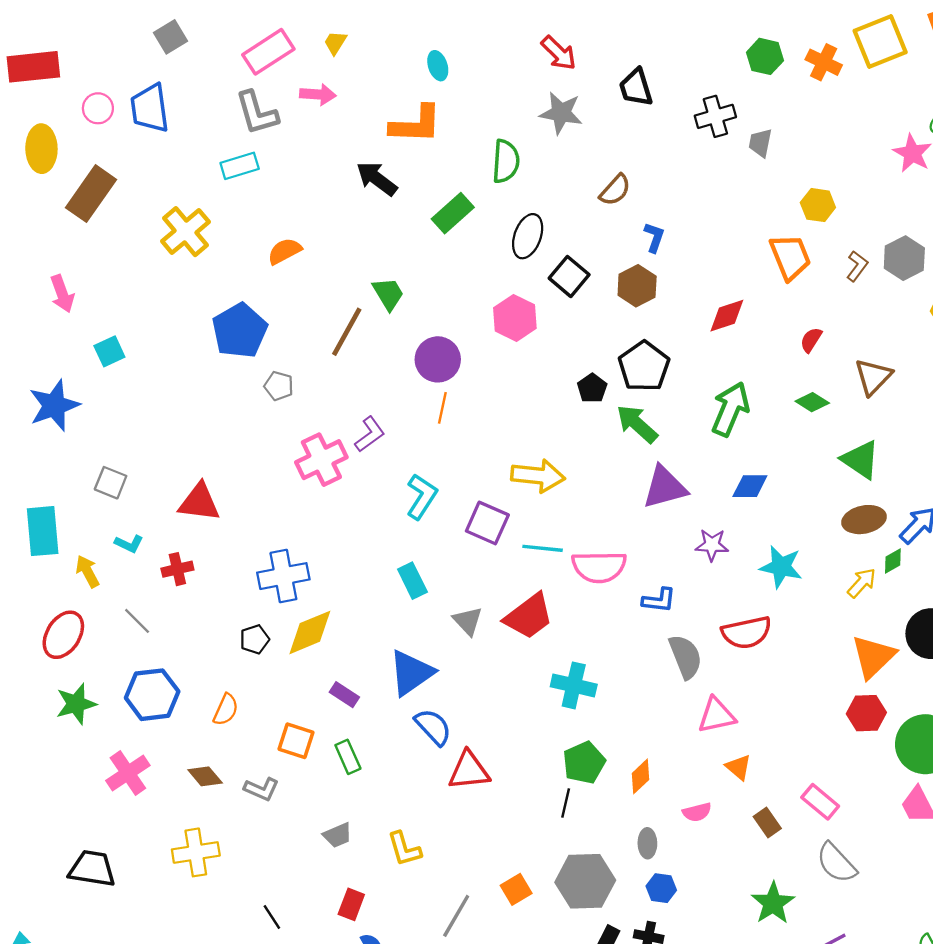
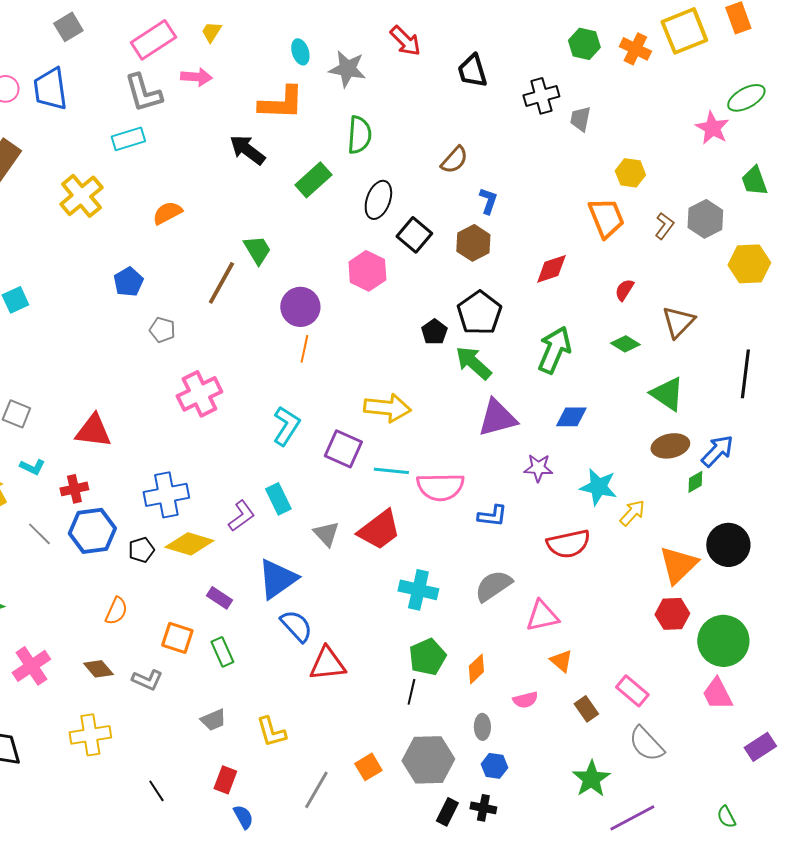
gray star: (561, 113) -> (347, 69), moved
blue pentagon: (240, 331) -> (128, 282), size x0.6
purple L-shape: (370, 434) -> (241, 516), moved
yellow arrow: (862, 583) -> (632, 513), moved
yellow diamond: (310, 632) -> (189, 544), turned 39
gray semicircle: (685, 657) -> (493, 586), moved, turned -102
blue hexagon: (152, 695) -> (92, 531), moved

